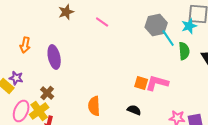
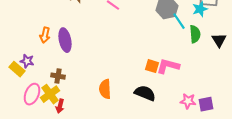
orange arrow: (25, 45) -> (45, 35), moved
brown cross: (47, 93) -> (58, 76), turned -32
black semicircle: (134, 110) -> (145, 93), size x1.5

